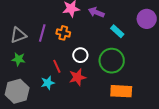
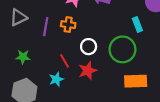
cyan rectangle: (117, 31) -> (137, 25), moved, turned 32
gray triangle: (18, 35) -> (18, 17), moved

